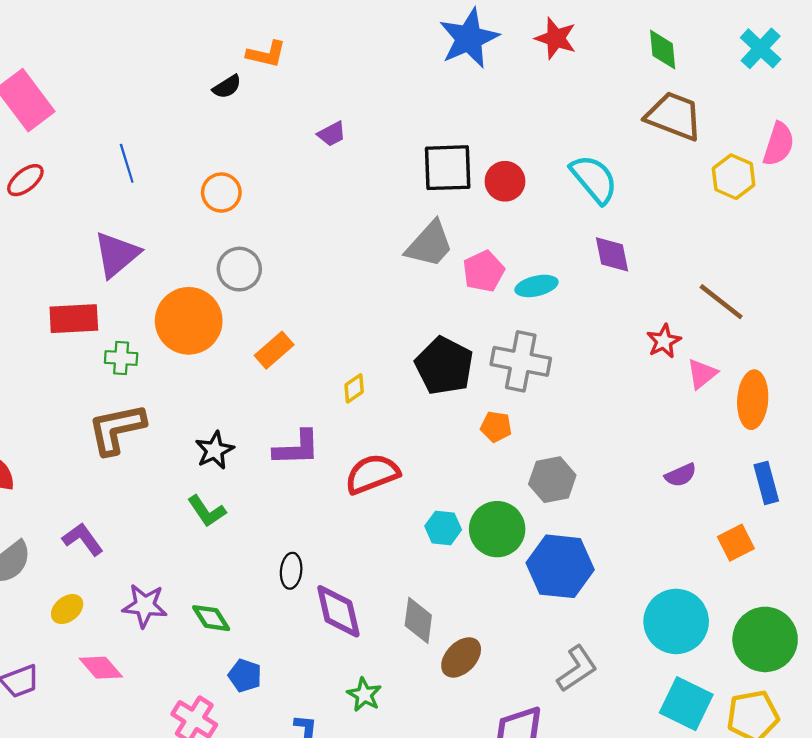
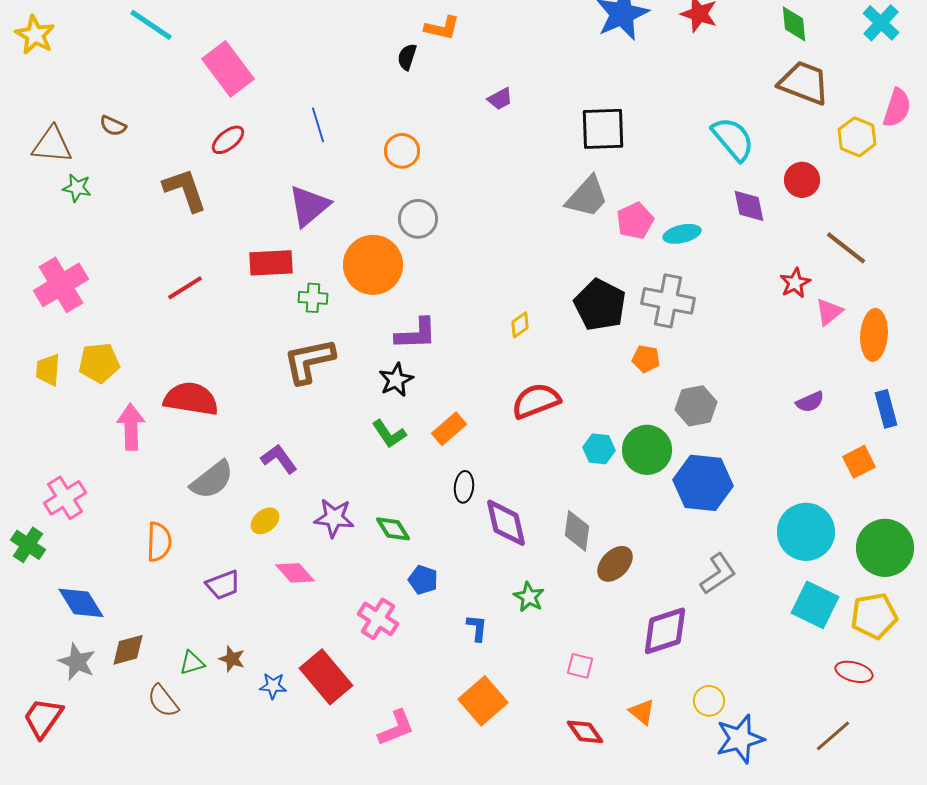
black semicircle: (227, 87) -> (407, 57), turned 140
red circle: (505, 181) -> (802, 180), moved
orange rectangle: (274, 350) -> (449, 429), moved
purple L-shape: (297, 448) -> (416, 334), moved

